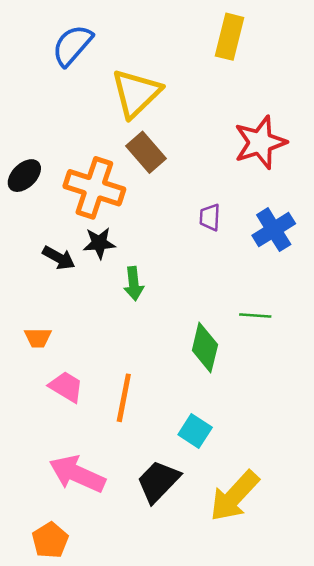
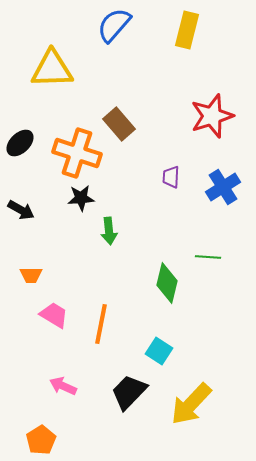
blue semicircle: (72, 45) -> (114, 25), moved
yellow triangle: (136, 93) -> (52, 69), moved, turned 42
black arrow: (59, 258) -> (21, 210), moved
pink arrow: (77, 474) -> (63, 386), size x0.6

